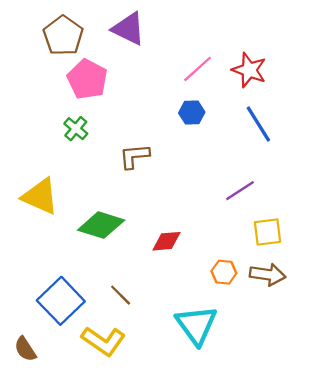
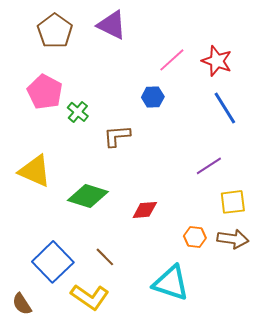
pink pentagon: (87, 79) -> (45, 92), moved
blue hexagon: (192, 113) -> (153, 97), moved
green cross: (76, 129) -> (78, 112), moved
cyan triangle: (196, 325) -> (171, 283), turned -36

